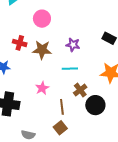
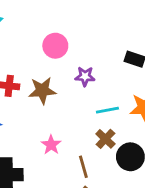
pink circle: (42, 19) -> (55, 46), moved
cyan line: (70, 69) -> (107, 110), moved

